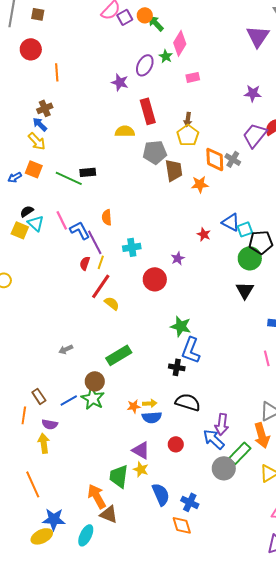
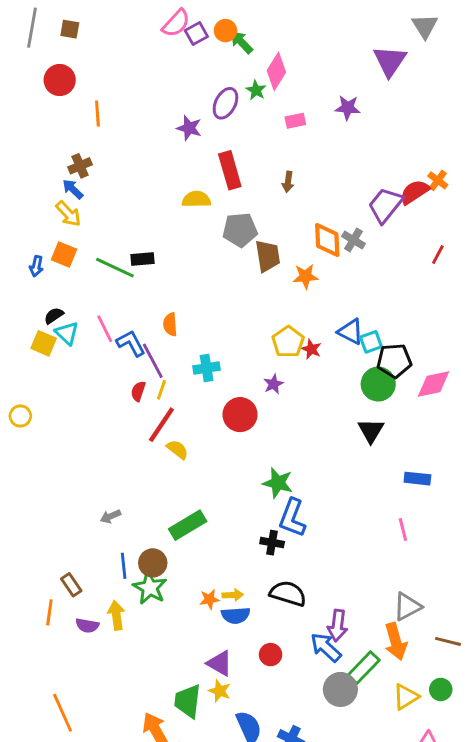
purple star: (253, 93) -> (348, 108), moved
yellow pentagon: (188, 135) -> (288, 342), moved
blue arrow: (15, 177) -> (36, 266), turned -48
blue line: (69, 400) -> (124, 566), moved, turned -66
yellow arrow: (44, 443) -> (116, 615), moved

